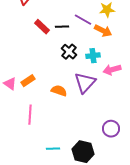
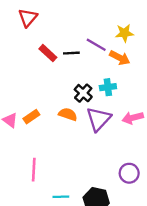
black cross: (69, 52) -> (83, 93), moved
pink arrow: (112, 70) -> (133, 118), moved
orange semicircle: (59, 91) -> (68, 114), moved
pink line: (30, 115) -> (34, 170), moved

